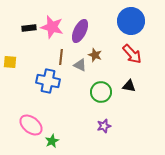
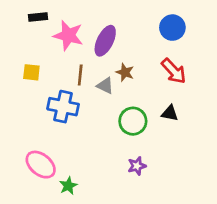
blue circle: (131, 21) -> (172, 28), size x0.7
black rectangle: (29, 28) -> (38, 17), moved
yellow square: (10, 62) -> (31, 72), moved

